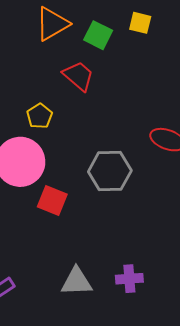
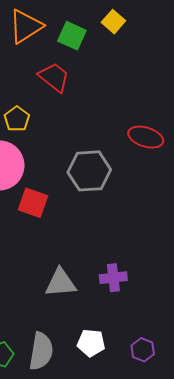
yellow square: (140, 23) -> (113, 22), turned 30

